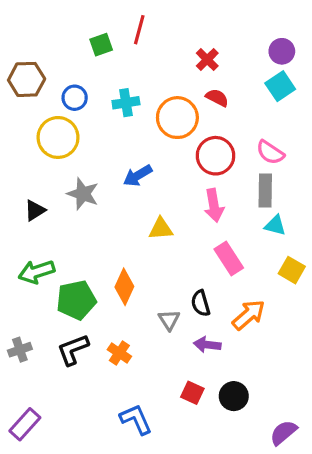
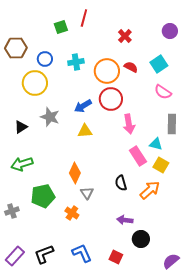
cyan square: (280, 86) -> (159, 64), moved
red semicircle: (217, 98) -> (131, 67), moved
red circle: (216, 156) -> (111, 99), moved
gray rectangle: (265, 191) -> (172, 124), moved
cyan triangle: (275, 225) -> (156, 144), moved
yellow triangle: (161, 229) -> (85, 131), moved
yellow square: (292, 270) -> (161, 165), moved
green pentagon: (76, 300) -> (43, 196), moved
gray triangle: (169, 320) -> (87, 193), moved
purple arrow: (207, 345) -> (125, 220), moved
black L-shape: (73, 350) -> (44, 254), moved
red square: (192, 393) -> (116, 257), moved

